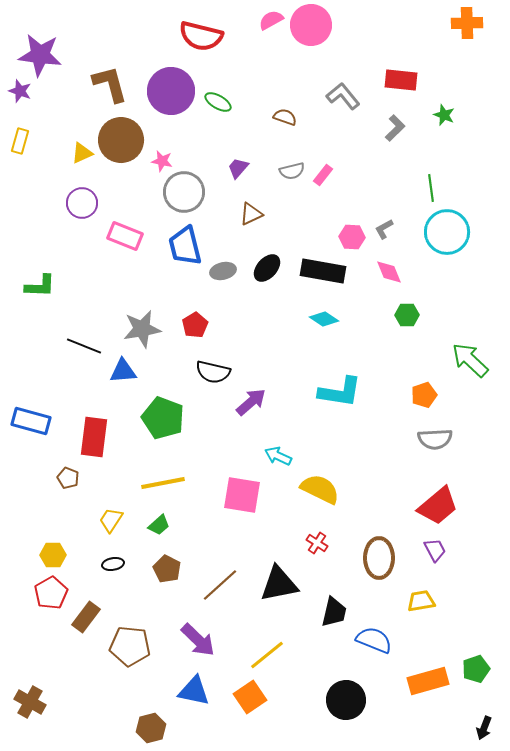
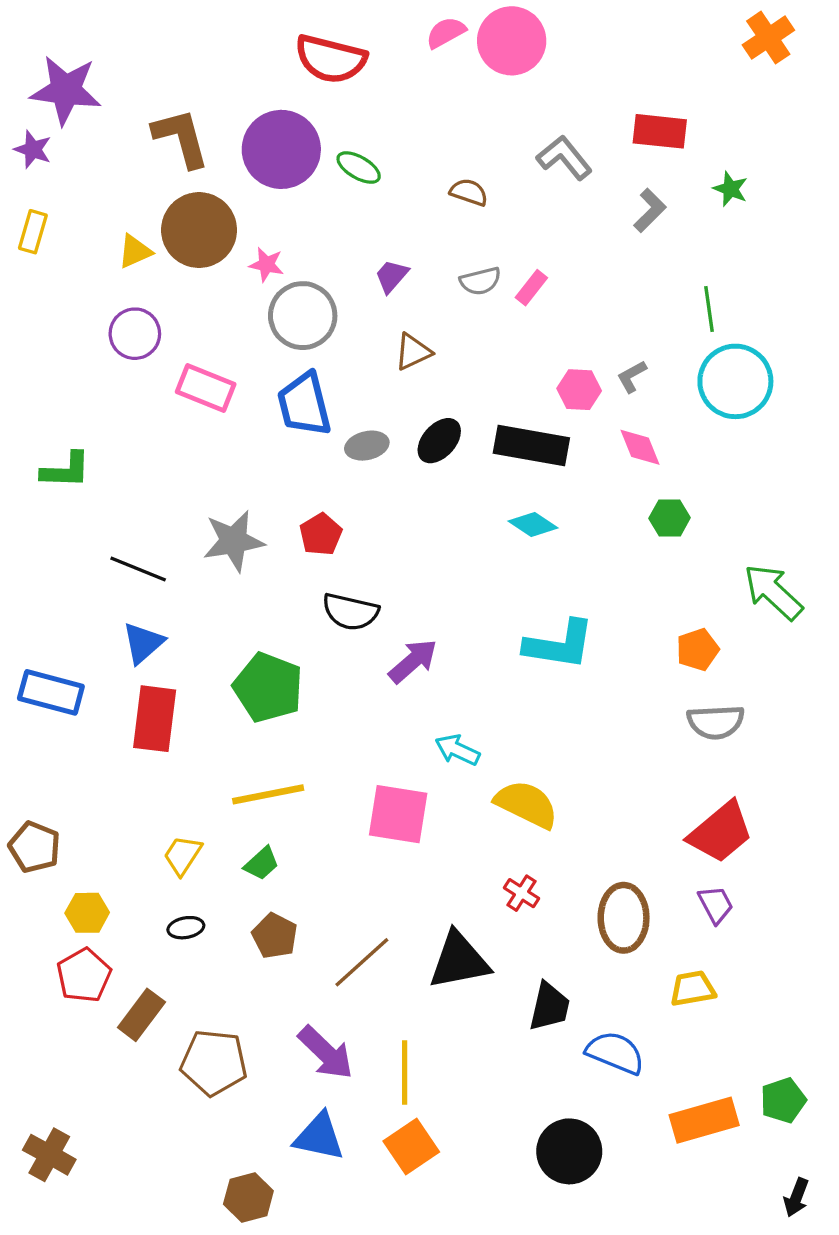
orange cross: (467, 23) -> (768, 38), turned -32
blue triangle: (123, 371) -> (143, 643), moved, turned -36
brown pentagon: (68, 478) -> (34, 847), moved, size x1.4
yellow line: (267, 655) -> (405, 1072), moved, turned -51

